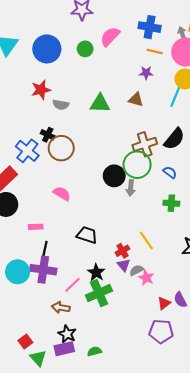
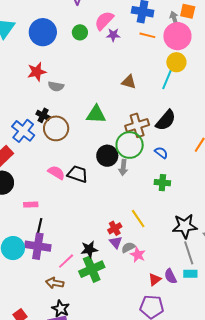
purple star: (146, 73) -> (113, 35), moved
green triangle: (100, 104) -> (96, 114), moved
black trapezoid: (87, 235) -> (78, 174), moved
black star: (96, 273) -> (89, 249), turned 30

